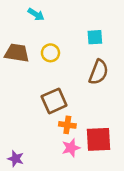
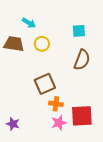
cyan arrow: (36, 14) -> (29, 23), moved
purple star: (16, 159) -> (13, 124), moved

